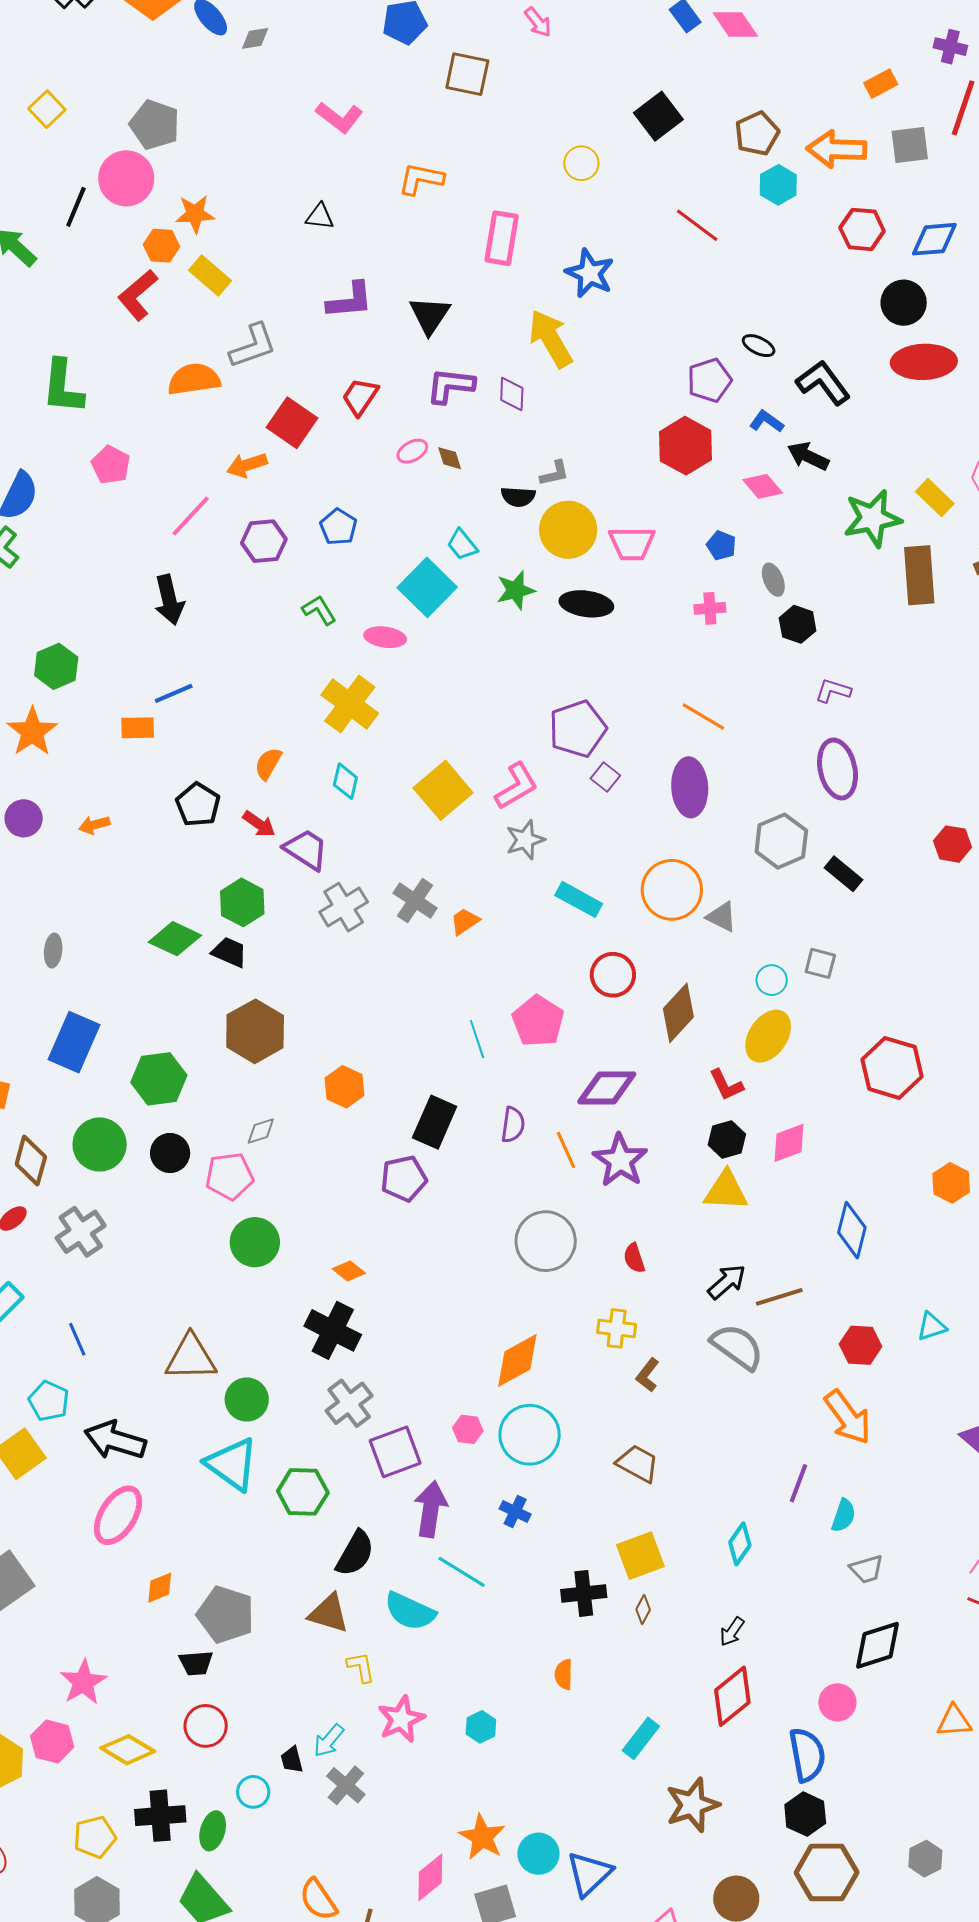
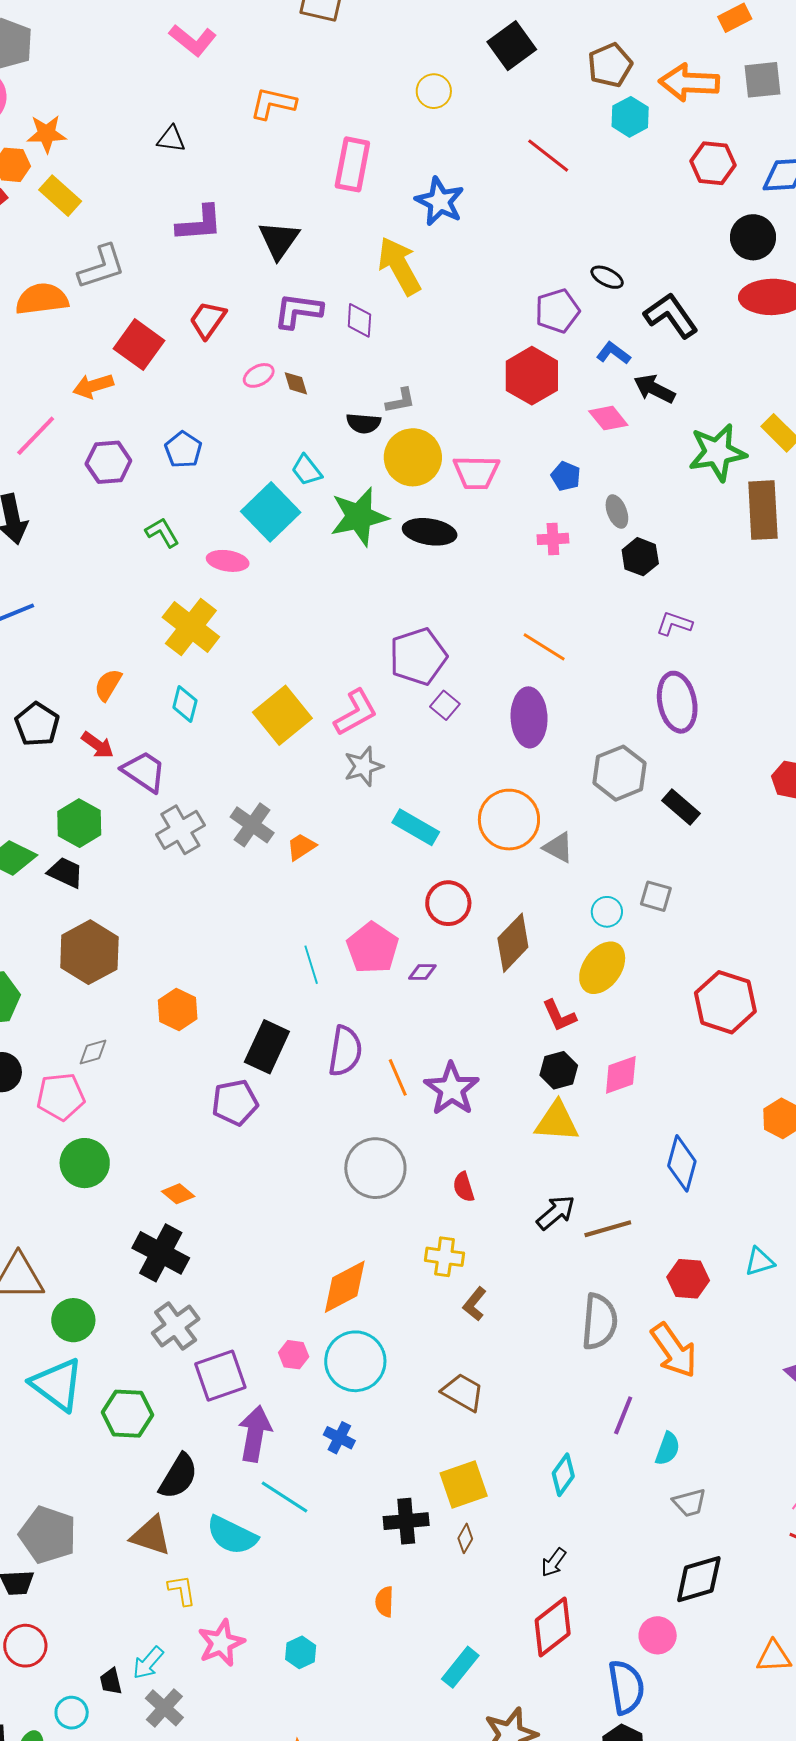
green star: (516, 590) -> (359, 517), size x1.5
purple diamond: (607, 1088) -> (422, 972), moved, size x0.5
purple semicircle: (513, 1125) -> (345, 1051), size x1.4
gray semicircle: (737, 1347) -> (599, 1322), moved, turned 58

